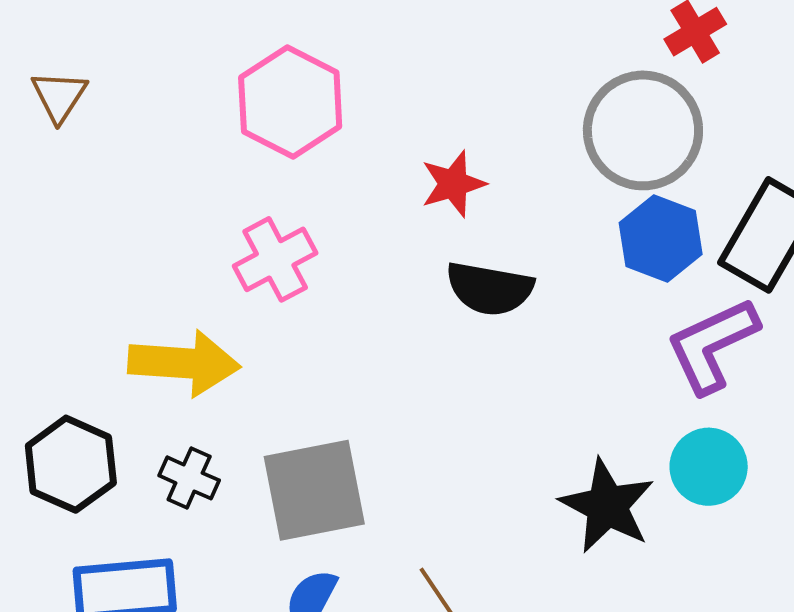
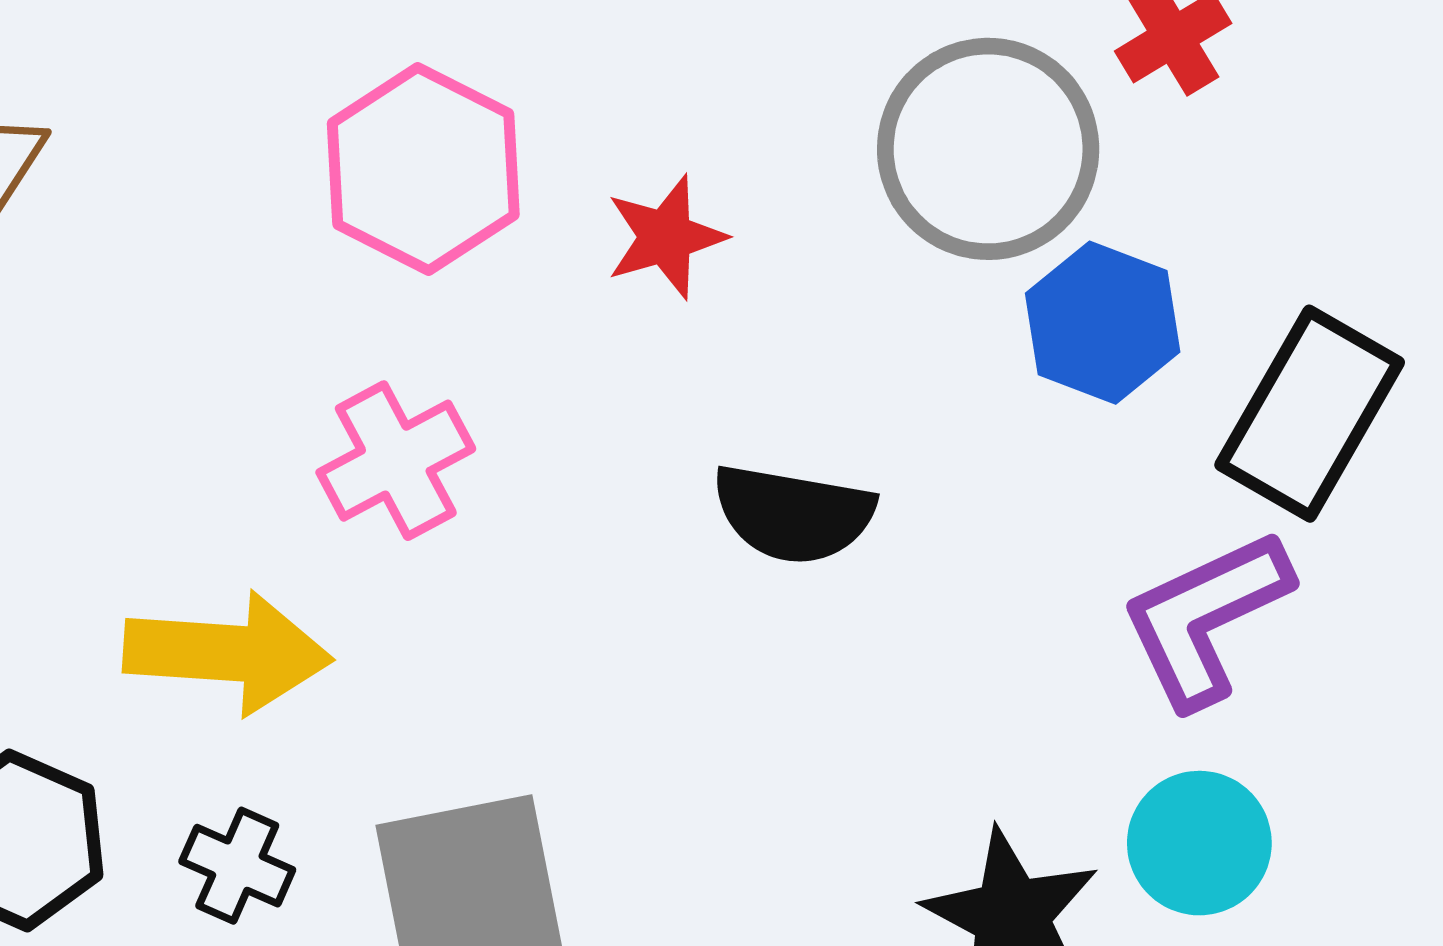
gray circle: (643, 130) -> (988, 149), moved
red star: (453, 184) -> (666, 237), moved
blue hexagon: (661, 239) -> (1103, 323), moved

